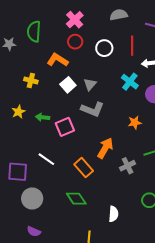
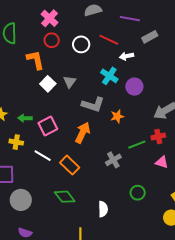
red line: (132, 46) -> (109, 40), turned -60
orange L-shape: (57, 60) -> (35, 60), turned 50
yellow cross: (31, 80) -> (16, 142), moved
gray L-shape: (92, 109) -> (93, 105), moved
orange arrow: (105, 148) -> (83, 133), moved
white line: (46, 159) -> (43, 156), moved

